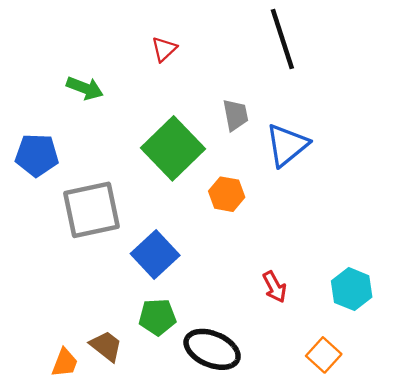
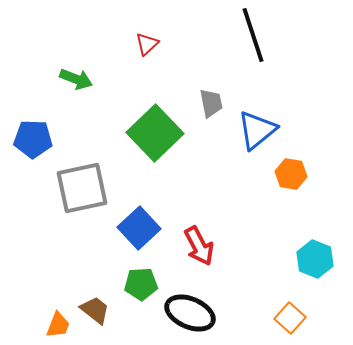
orange hexagon: (227, 194) -> (291, 174), moved
red arrow: (275, 287) -> (199, 246), moved, size x1.4

